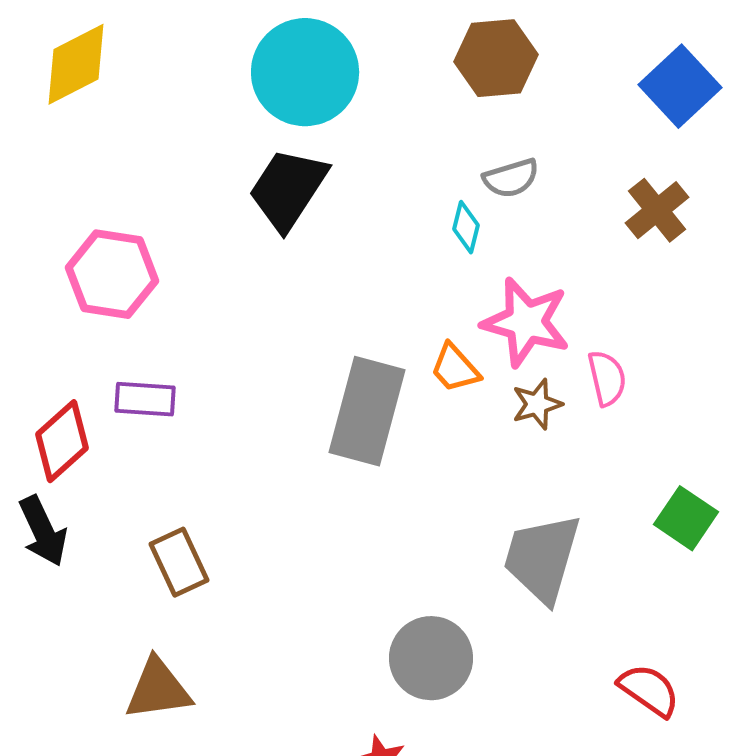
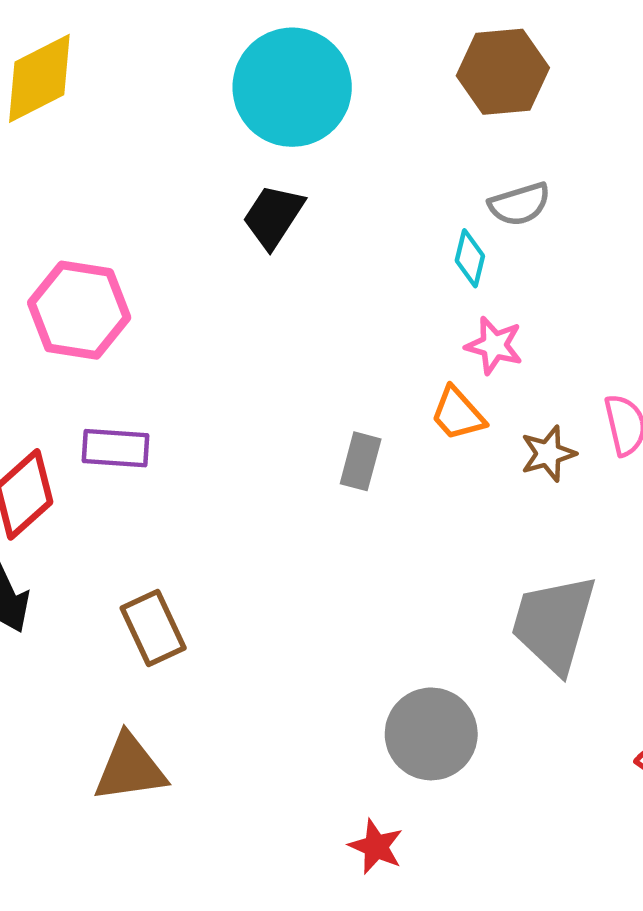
black trapezoid: (288, 189) -> (273, 216), size x0.7
pink star: (526, 322) -> (494, 345), moved, size x0.6
gray rectangle: (367, 411) -> (361, 461), size x0.5

